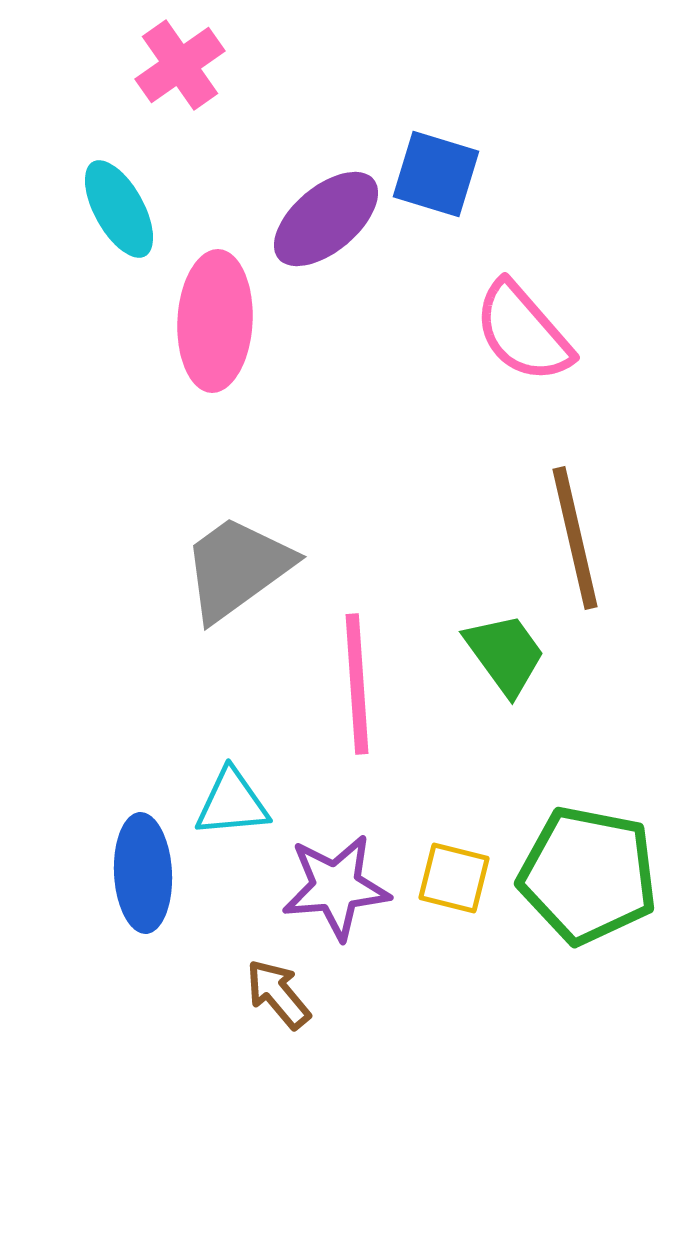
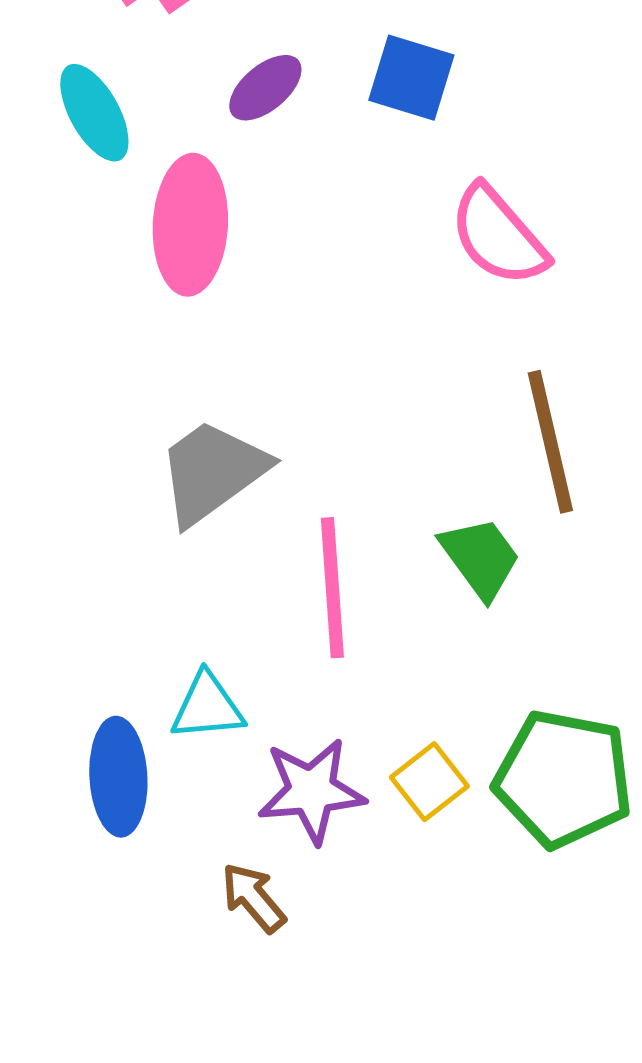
purple ellipse: (326, 219) -> (265, 88), moved, size x0.7
yellow square: (454, 878) -> (429, 782), turned 38

